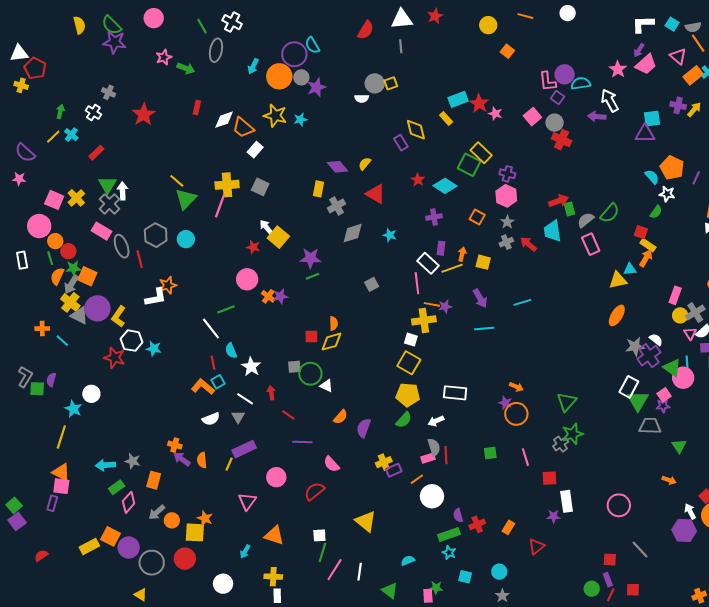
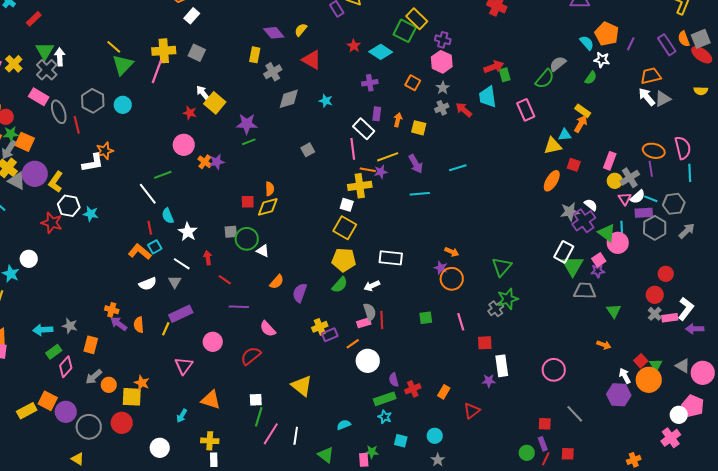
gray semicircle: (586, 220) -> (558, 64), moved
red square: (641, 232) -> (574, 165), moved
yellow line: (452, 268) -> (388, 157), moved

